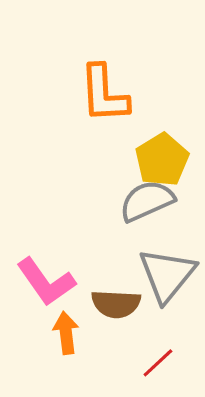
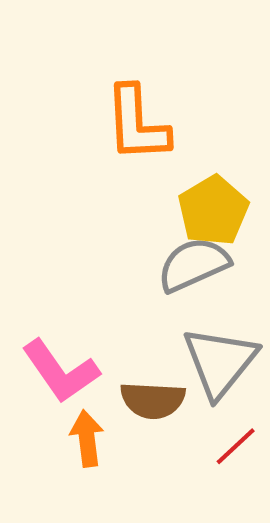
red line: (158, 363) -> (236, 446), moved

